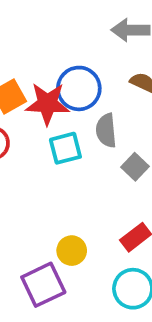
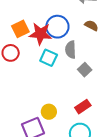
cyan square: (65, 148) -> (49, 58), turned 36

